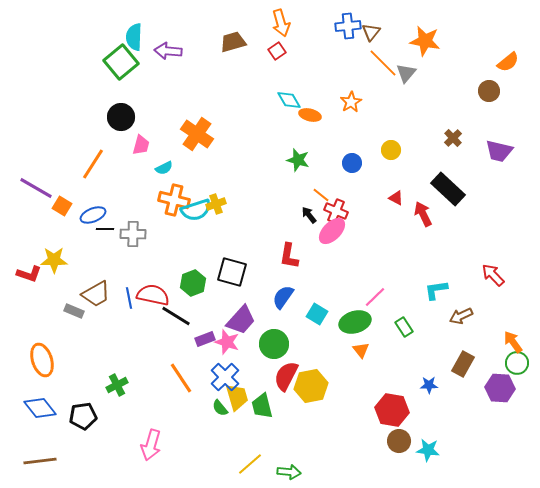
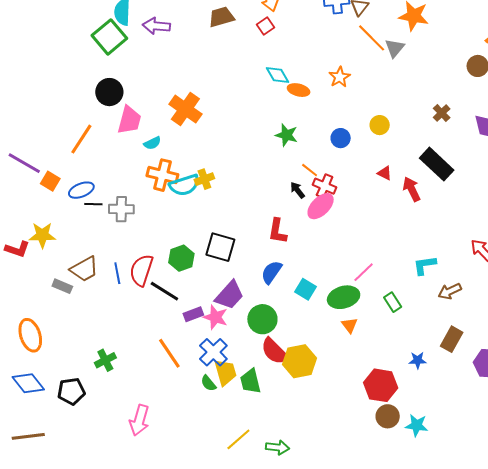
pink trapezoid: (141, 145) -> (129, 120), size x1.4
red semicircle: (153, 295) -> (141, 270), turned -84
red semicircle: (286, 376) -> (274, 351), turned -72

